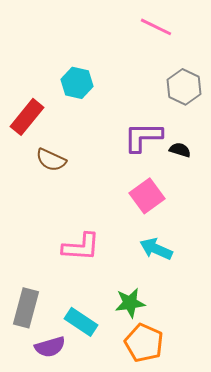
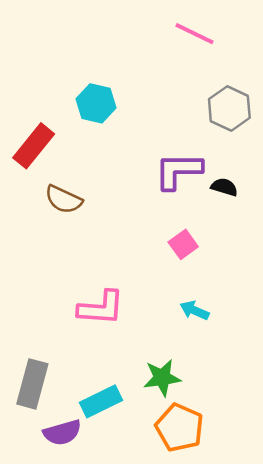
pink square: (147, 196) -> (183, 244), size x0.7
cyan arrow: (156, 249) -> (194, 310), size x0.7
cyan rectangle: (81, 322) -> (101, 401), turned -60

